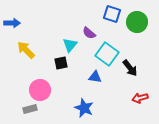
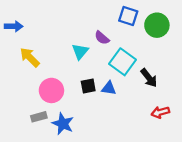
black square: (61, 63) -> (88, 86), moved
pink circle: (40, 90) -> (51, 90), moved
blue star: (84, 108) -> (63, 124), moved
gray rectangle: (30, 109) -> (39, 117), moved

